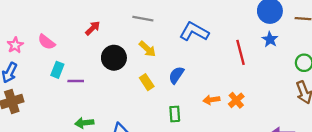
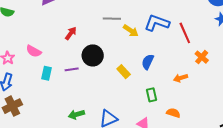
yellow arrow: (147, 49) -> (131, 31), moved
red line: (241, 52) -> (185, 33), moved
purple line: (76, 81) -> (72, 69), moved
orange cross: (236, 100) -> (202, 57), moved

